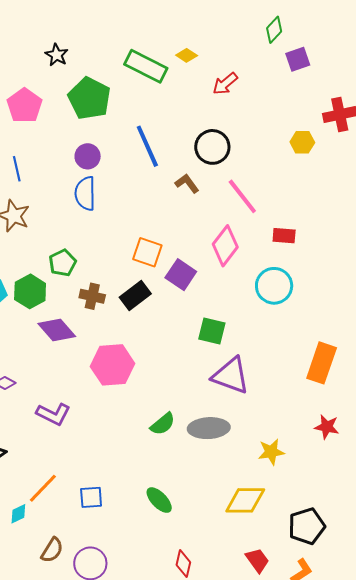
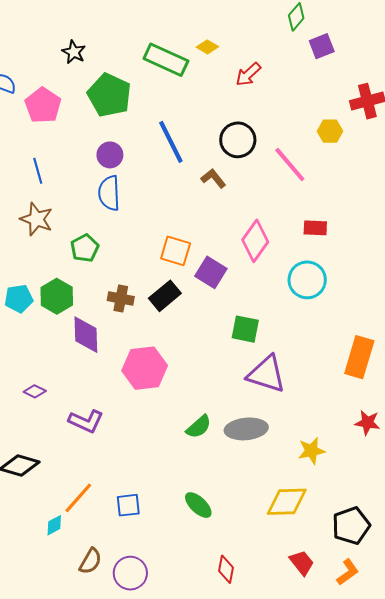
pink line: (242, 196) -> (290, 165), moved
green pentagon: (63, 263) -> (85, 248), moved
purple diamond: (57, 330) -> (86, 335), turned 42

